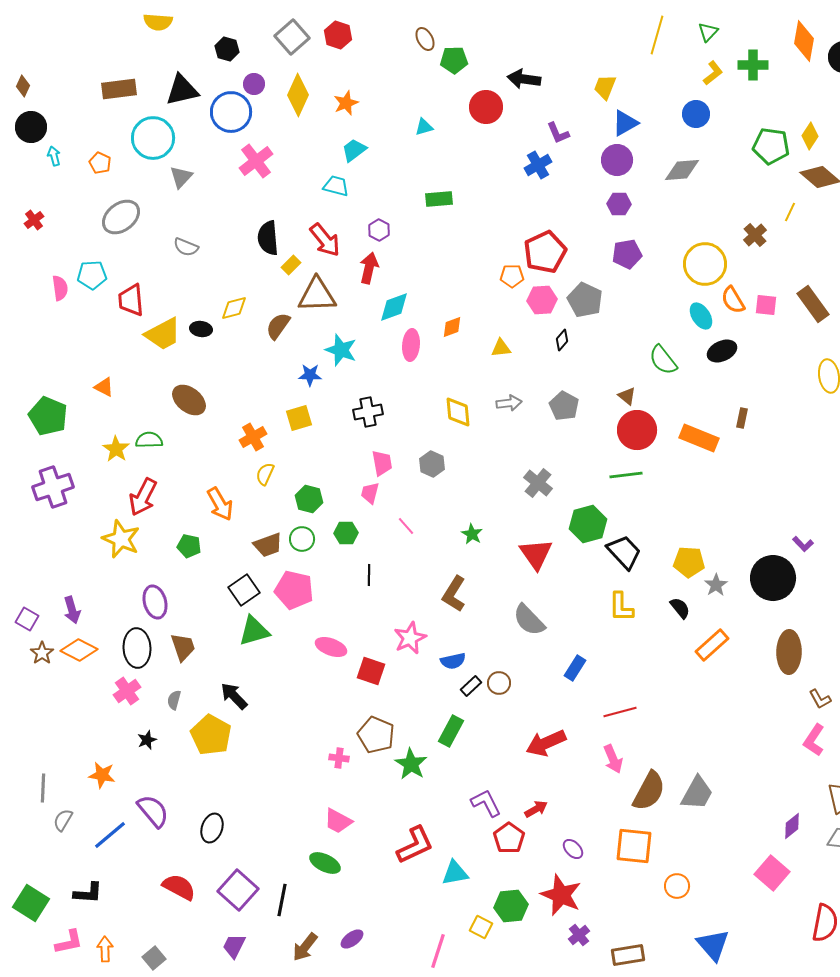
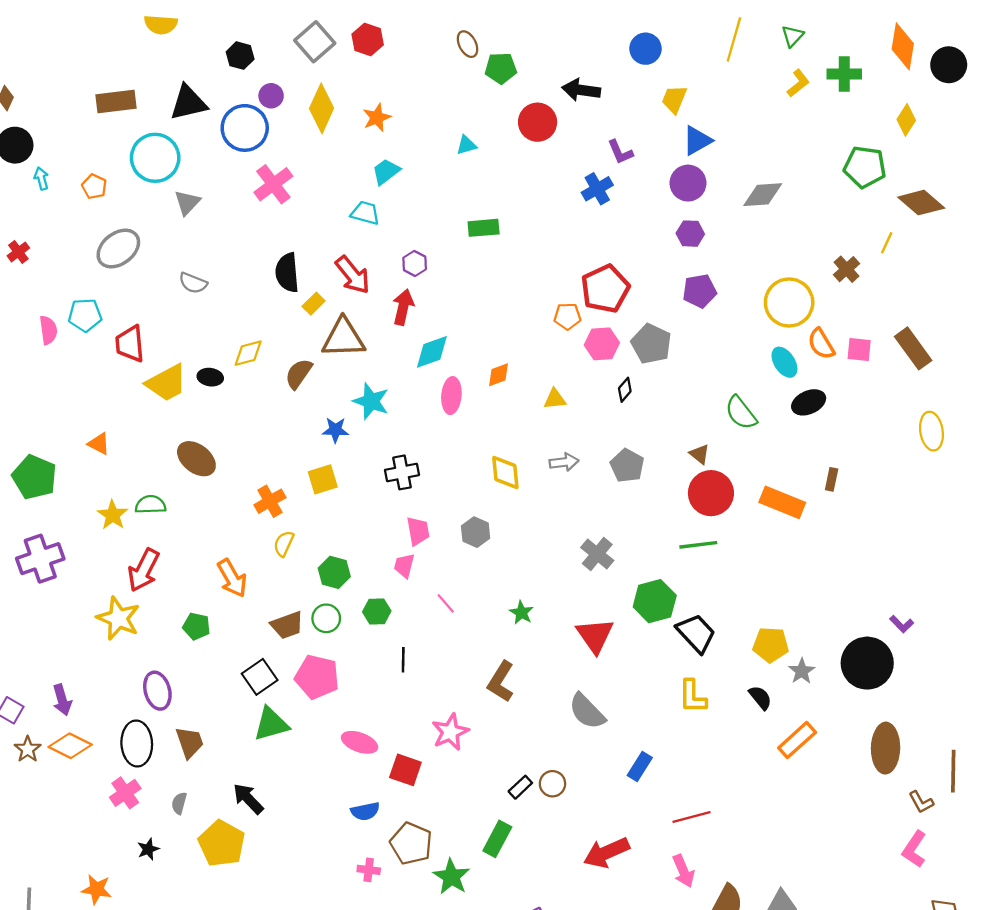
blue circle: (696, 114) -> (646, 49), moved
yellow diamond: (810, 136) -> (906, 120), moved
blue semicircle: (453, 661) -> (365, 811), moved

